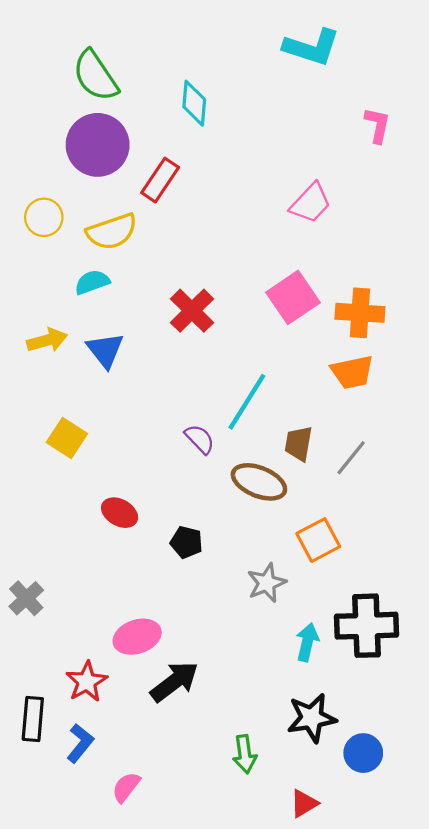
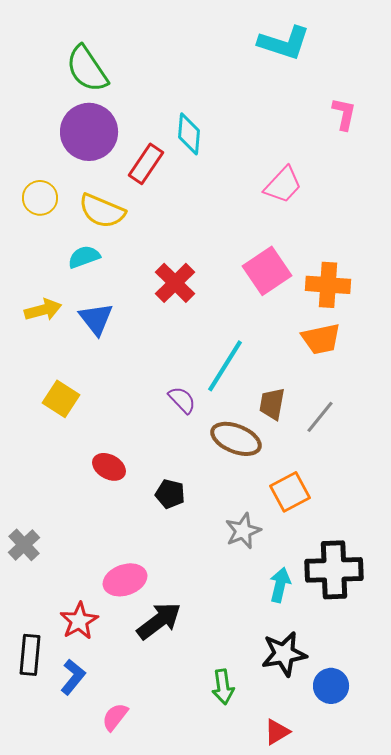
cyan diamond: (194, 103) -> (189, 134), moved
yellow semicircle: (112, 232) -> (102, 211), turned 42

